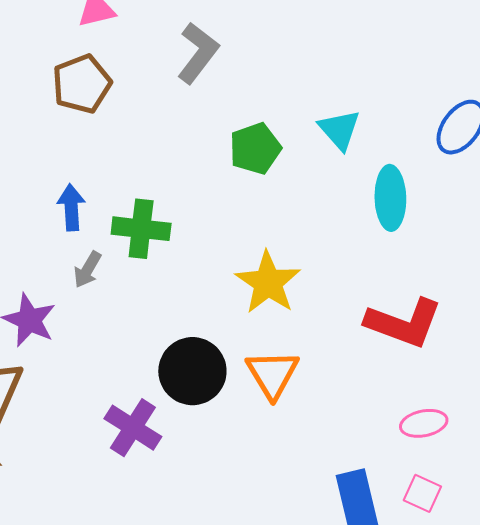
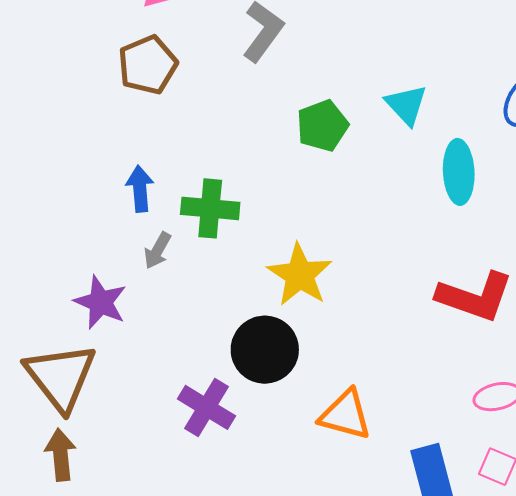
yellow star: (268, 283) -> (300, 275), moved
orange triangle: (272, 374) -> (345, 415), moved, turned -42

